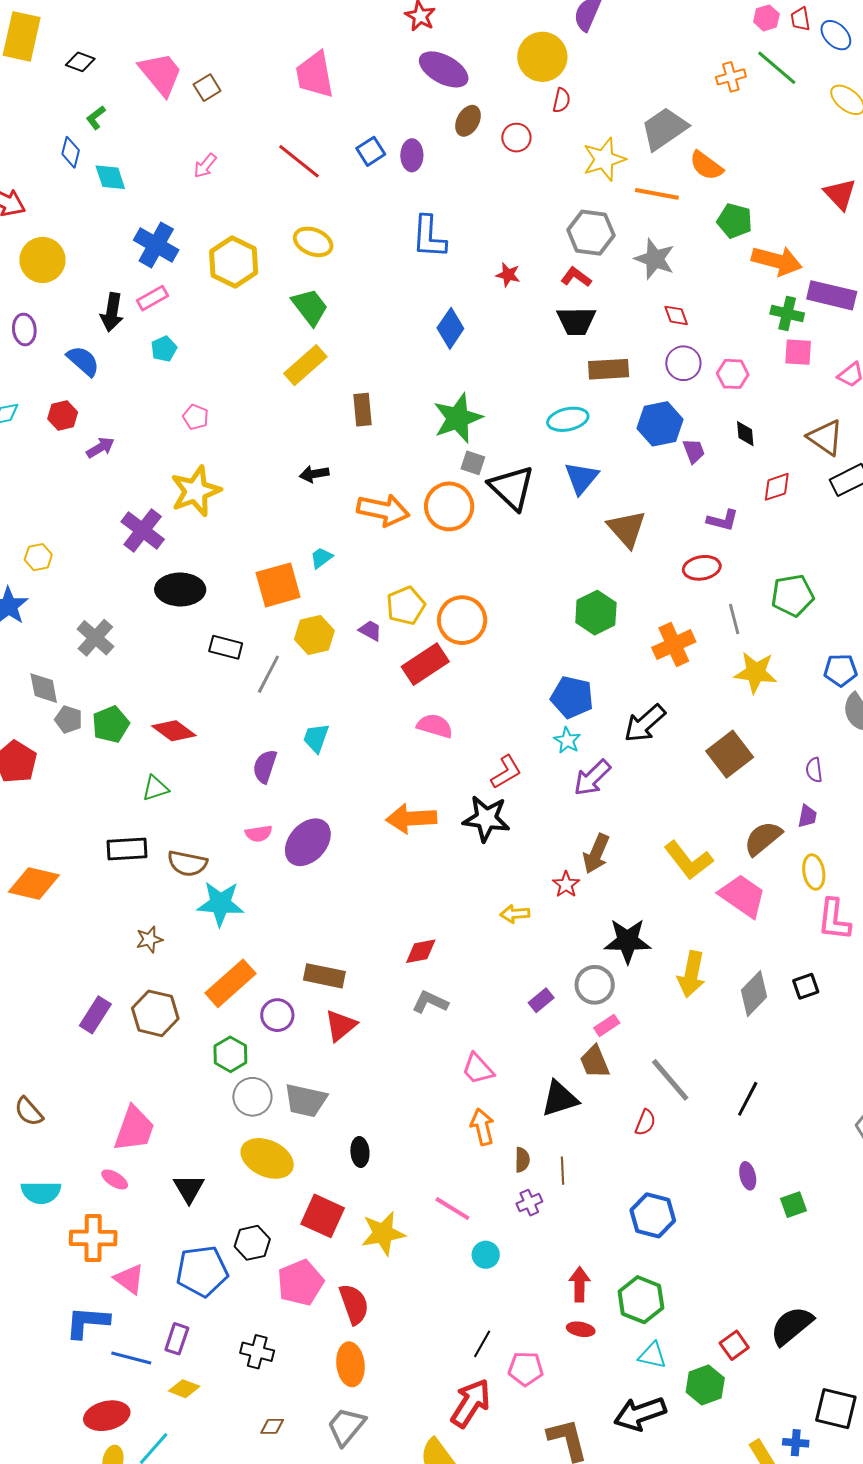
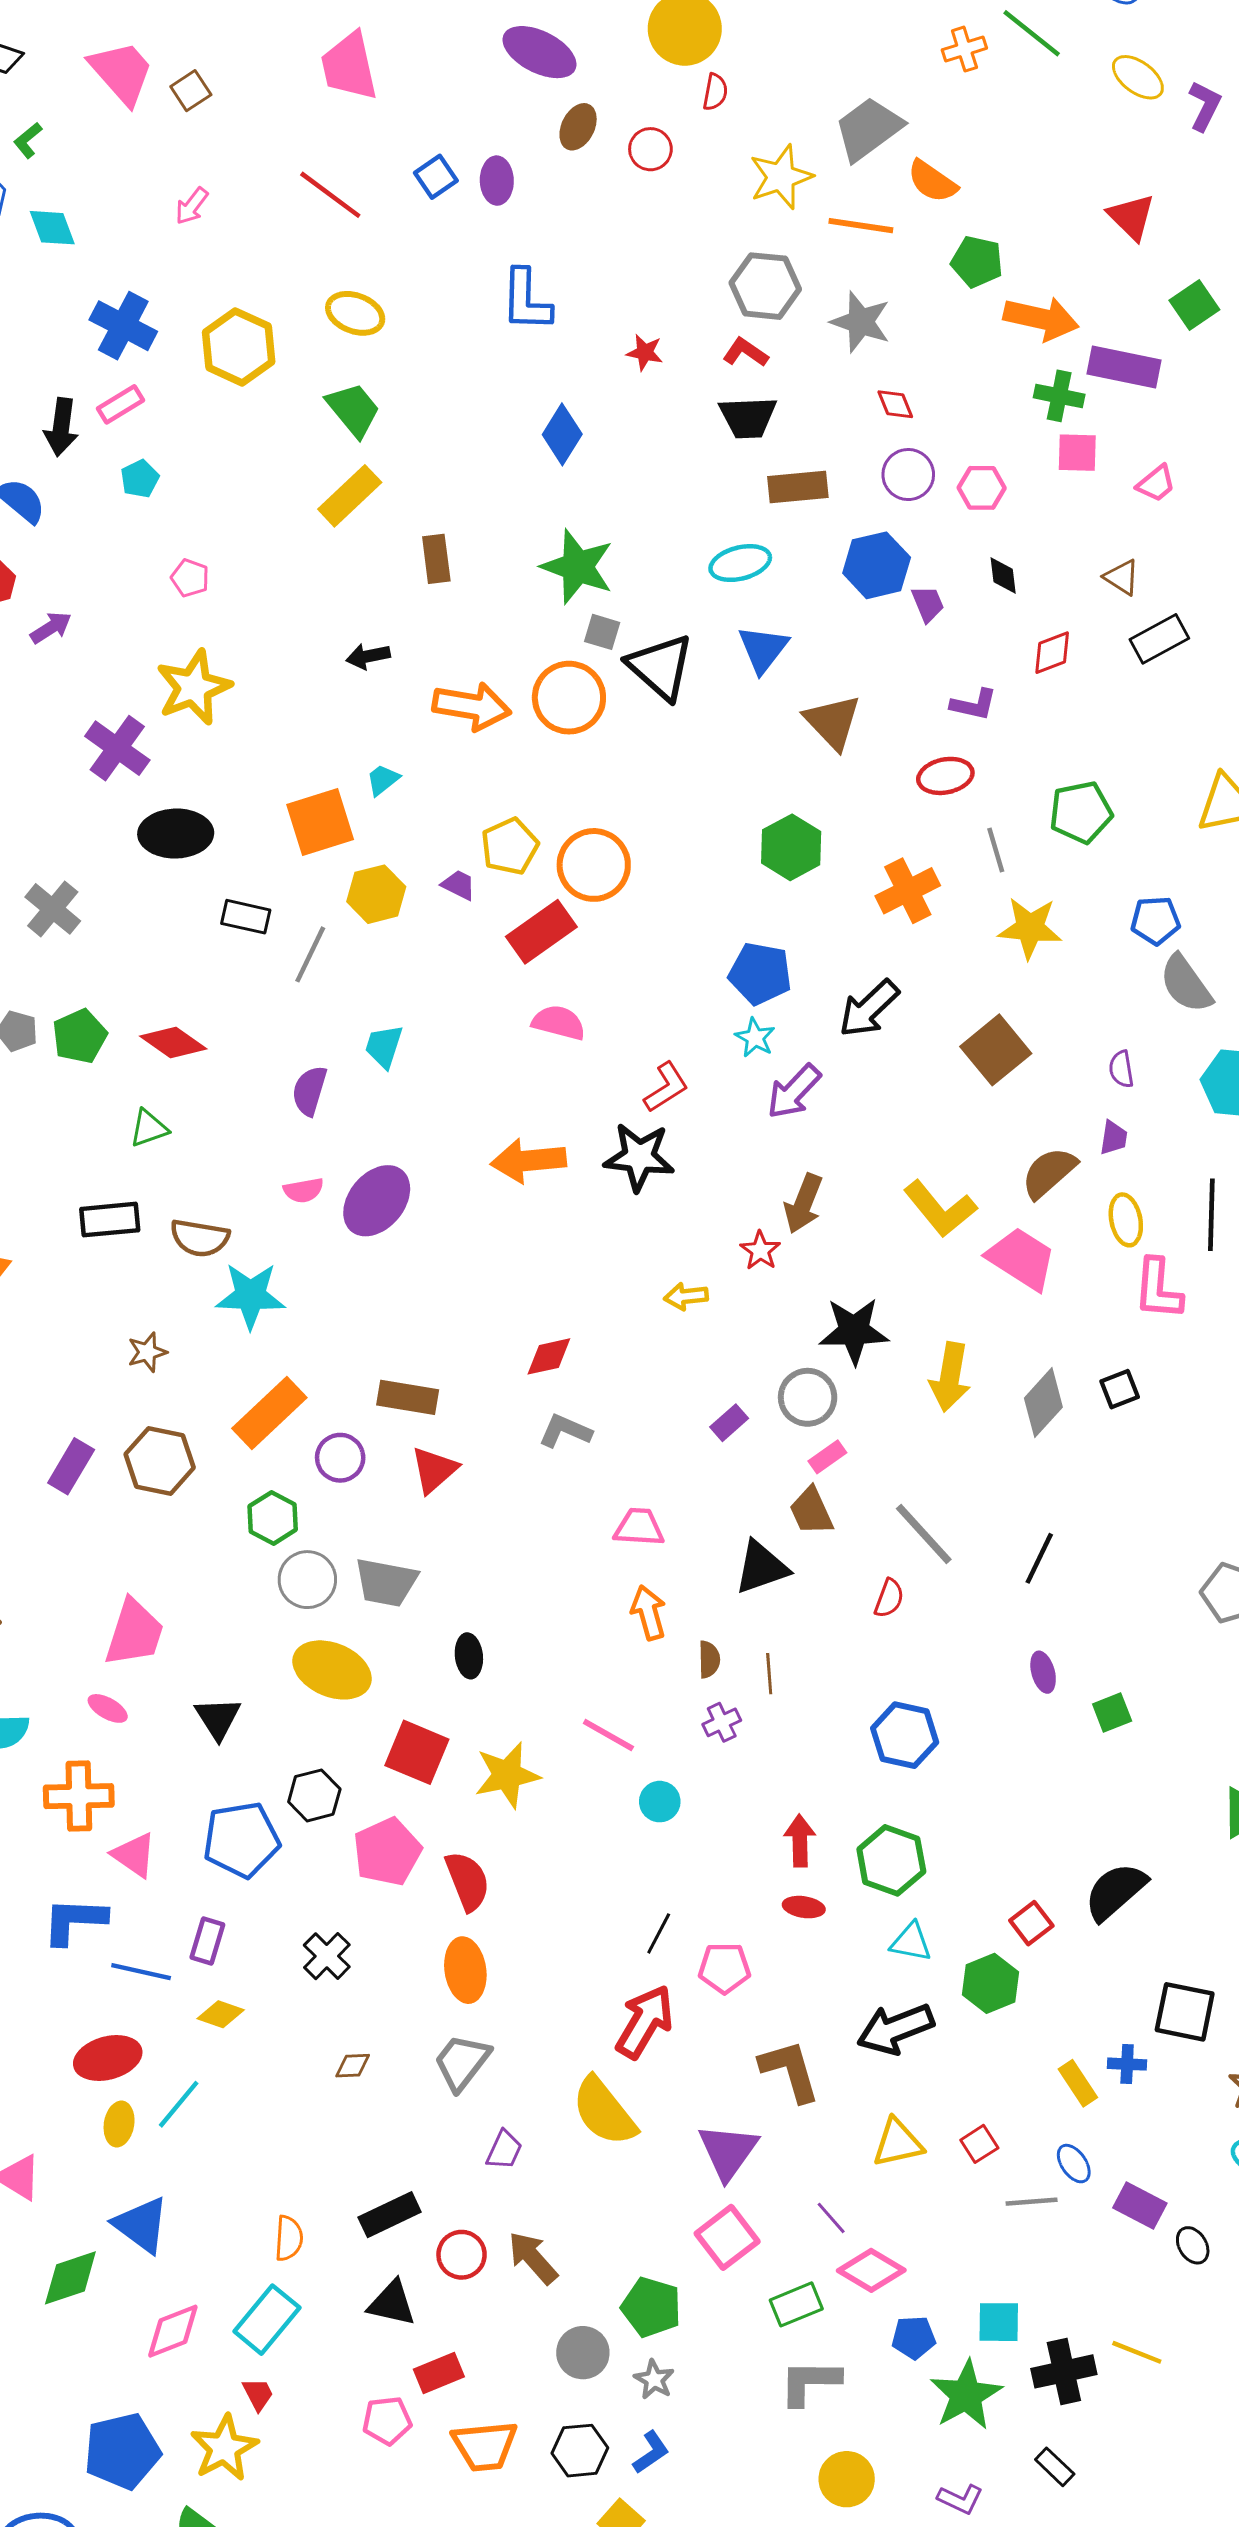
green star: (458, 418) -> (577, 567), turned -30
brown triangle: (825, 438) -> (1122, 577), size x0.7
pink trapezoid: (478, 1069) -> (639, 1527), turned 138
black cross: (257, 1352) -> (327, 1956), turned 32

